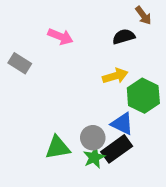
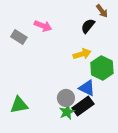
black semicircle: (124, 37) -> (88, 26), turned -35
gray rectangle: (20, 63) -> (19, 37), moved
green triangle: (58, 148) -> (19, 105), moved

